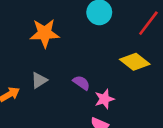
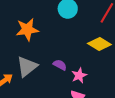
gray triangle: (39, 80) -> (27, 67), size x1.6

